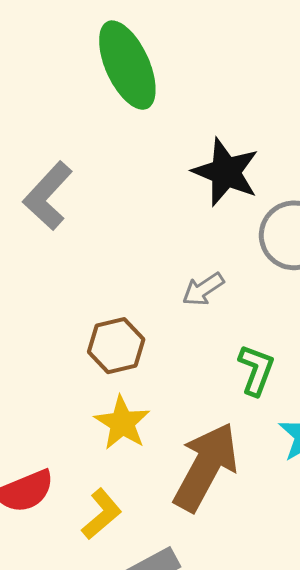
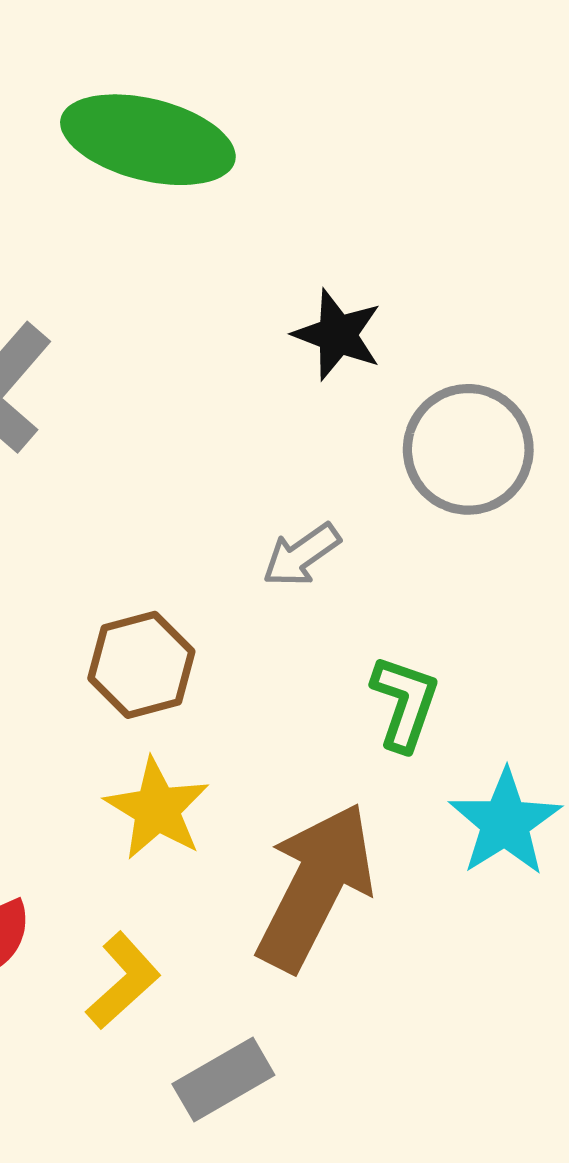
green ellipse: (127, 65) -> (148, 140), turned -50
black star: (226, 172) -> (337, 335), size x0.7

